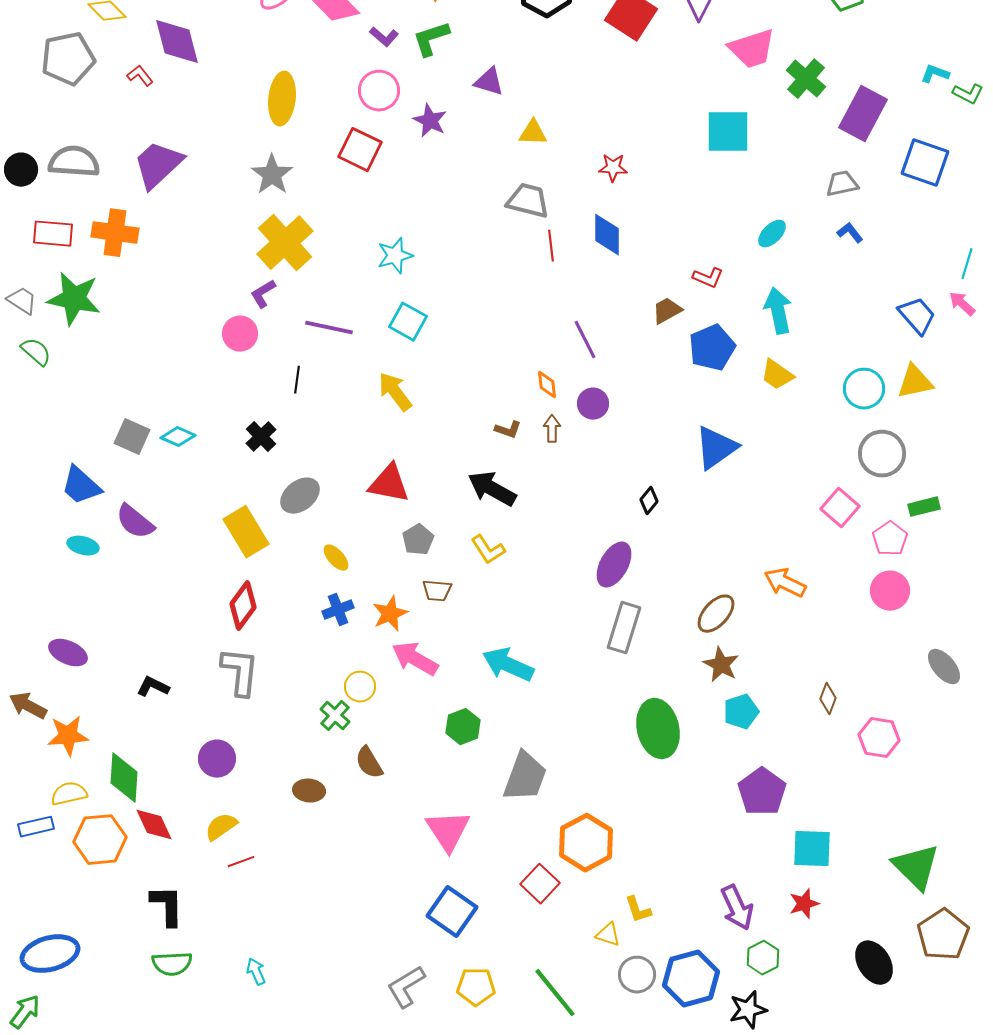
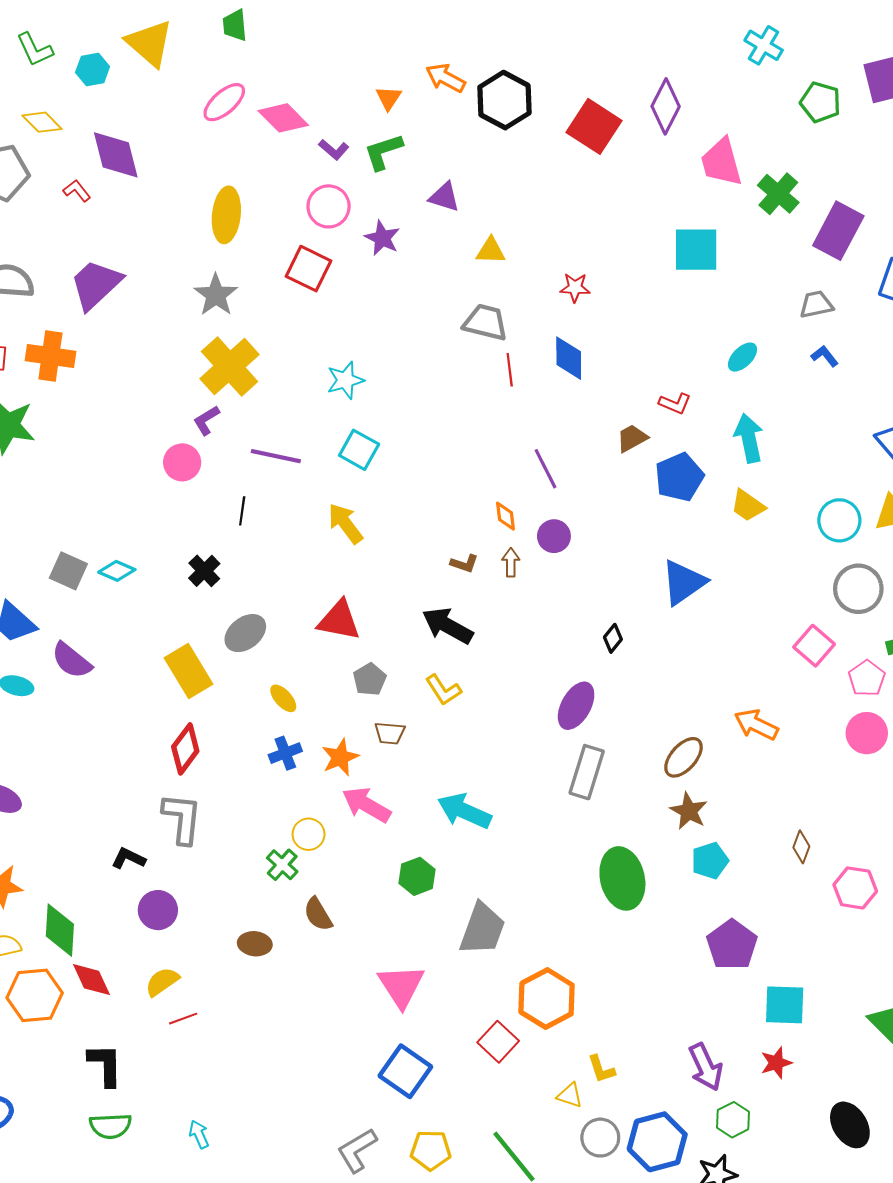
pink trapezoid: (752, 49) -> (721, 162), turned 93
black L-shape: (153, 687) -> (128, 858), moved

